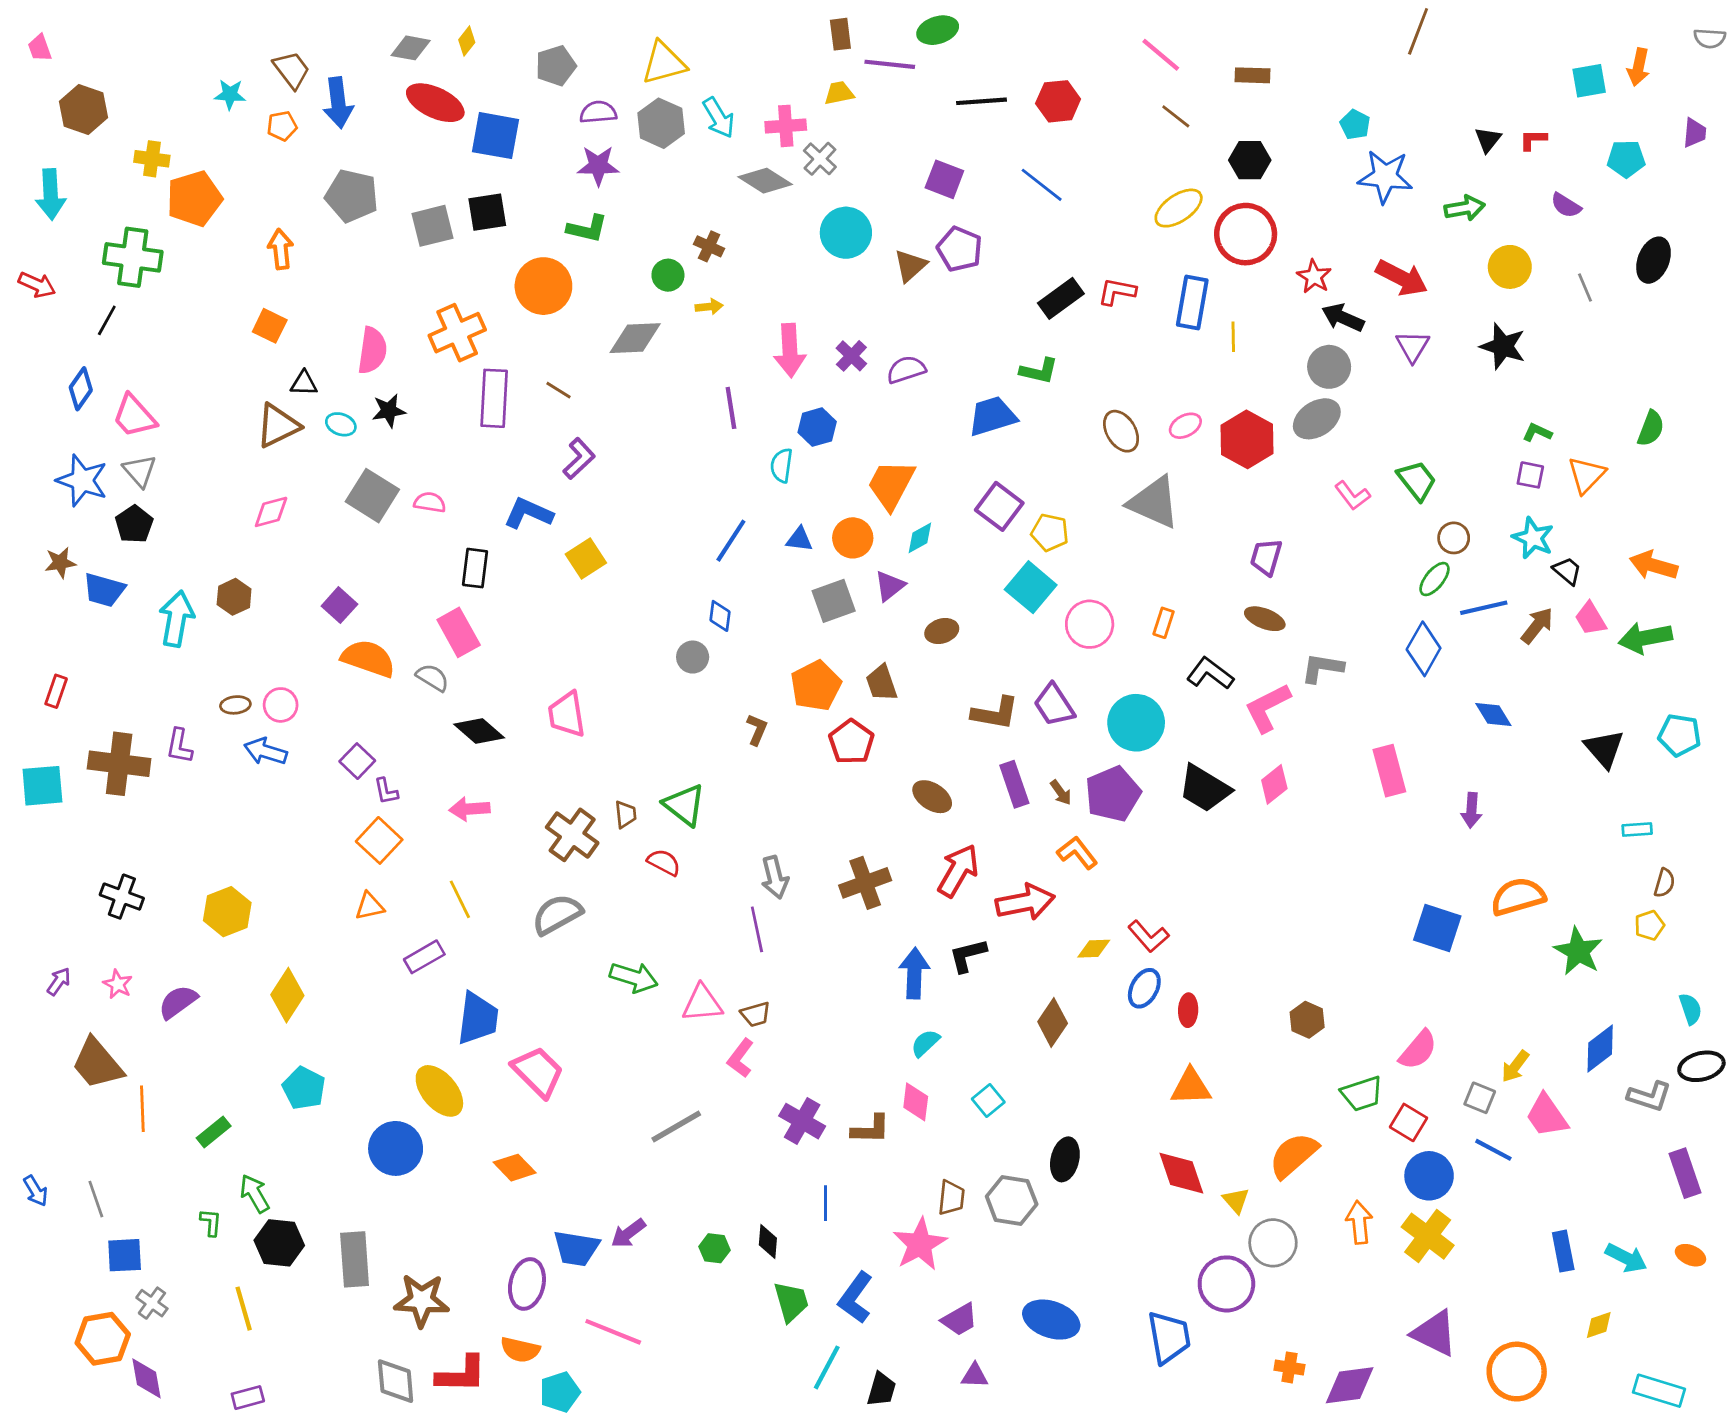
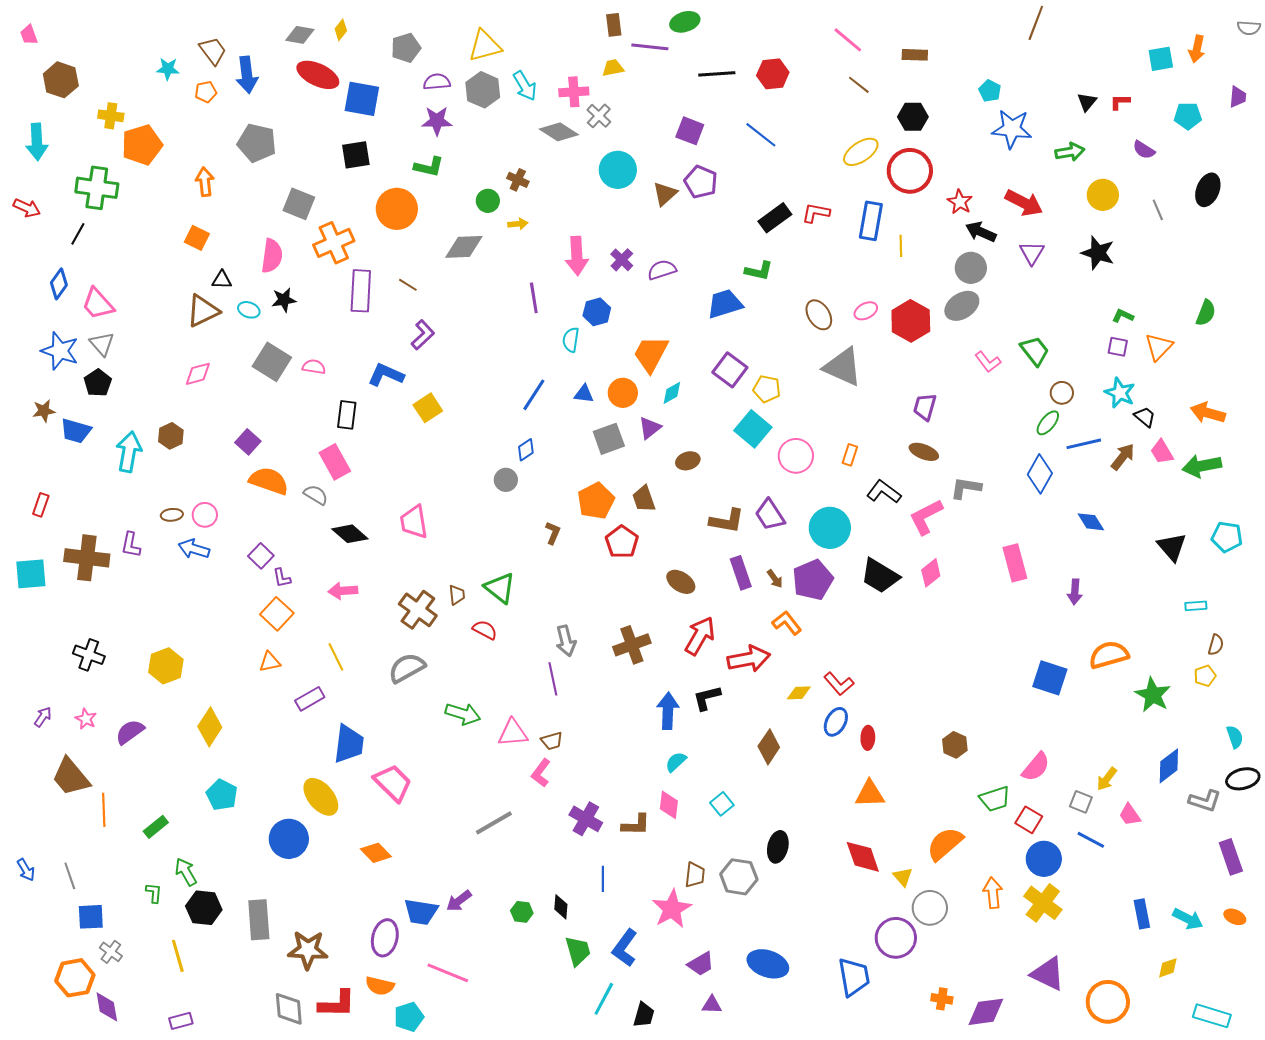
gray square: (433, 226) -> (299, 204), moved, turned 36
blue diamond: (720, 616) -> (526, 450), turned 50
pink trapezoid: (1547, 1116) -> (1130, 815), size x0.7

